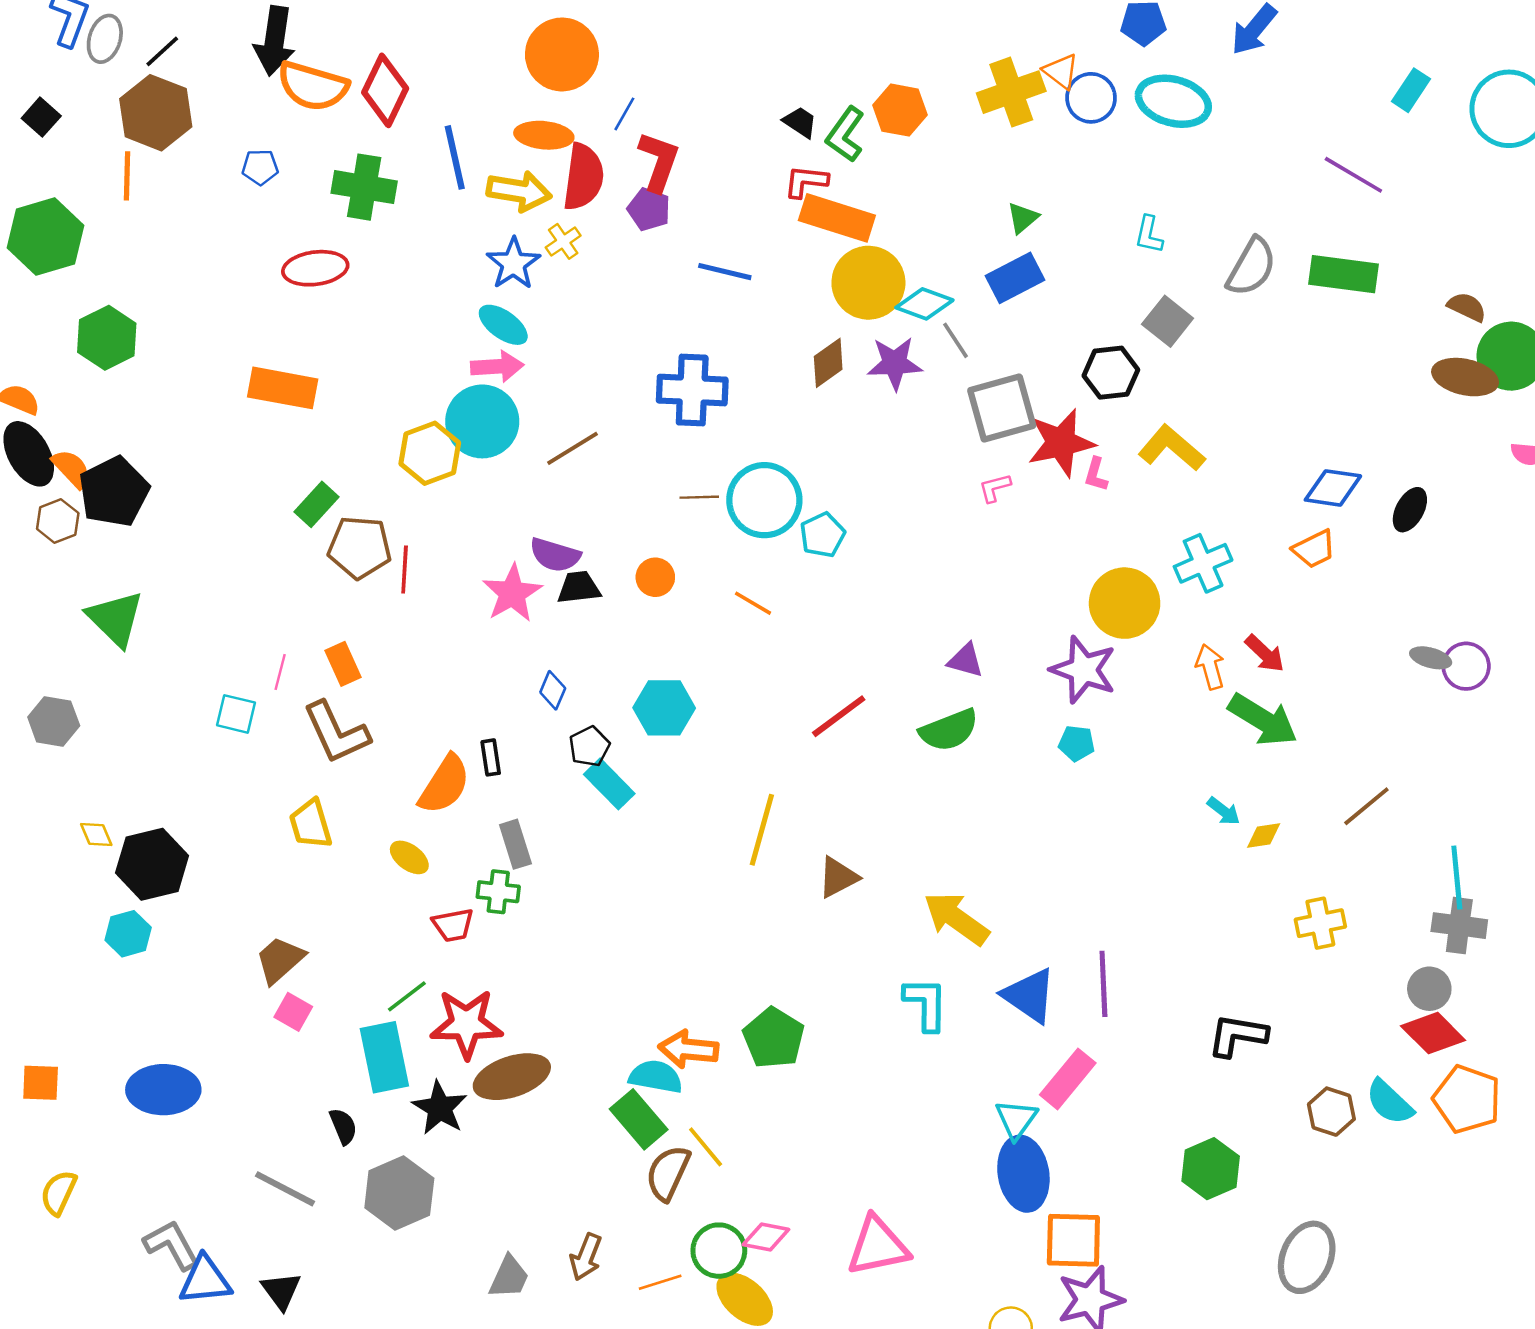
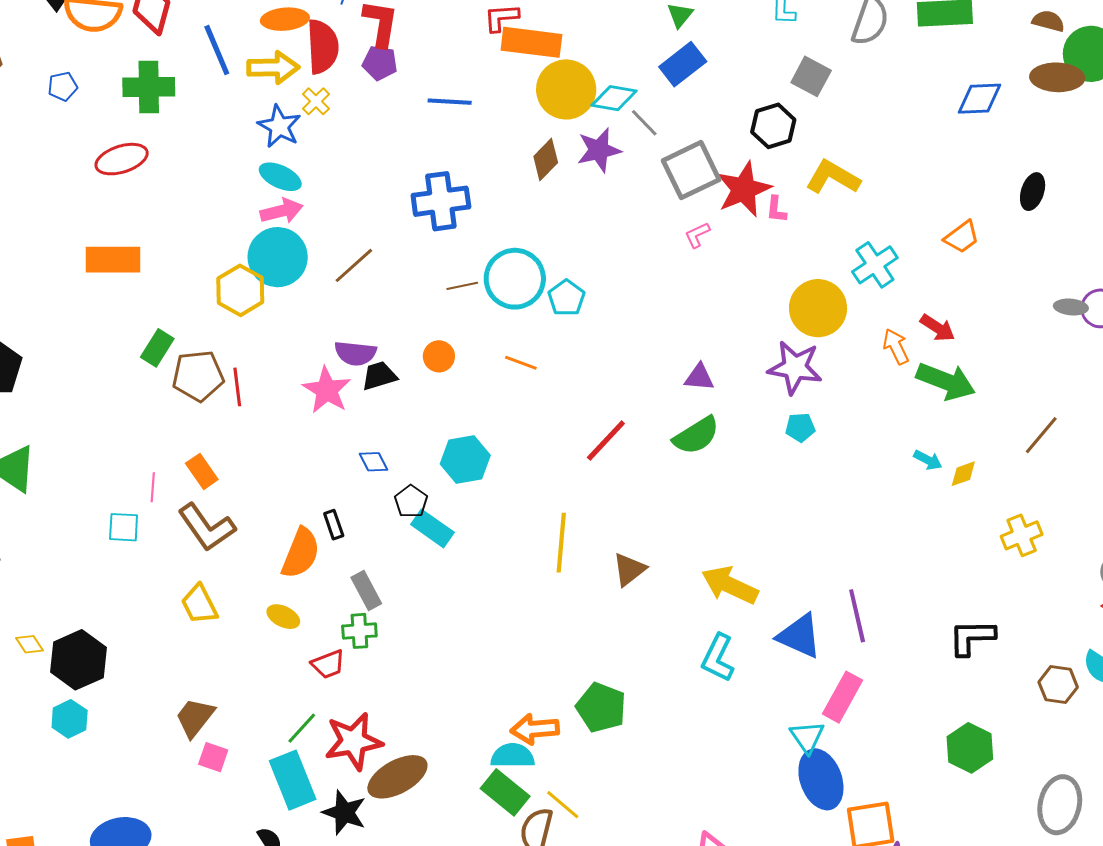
blue diamond: (1333, 488) -> (980, 99), moved
blue diamond: (553, 690) -> (373, 462), turned -40
cyan L-shape: (926, 1004) -> (718, 658), turned -144

